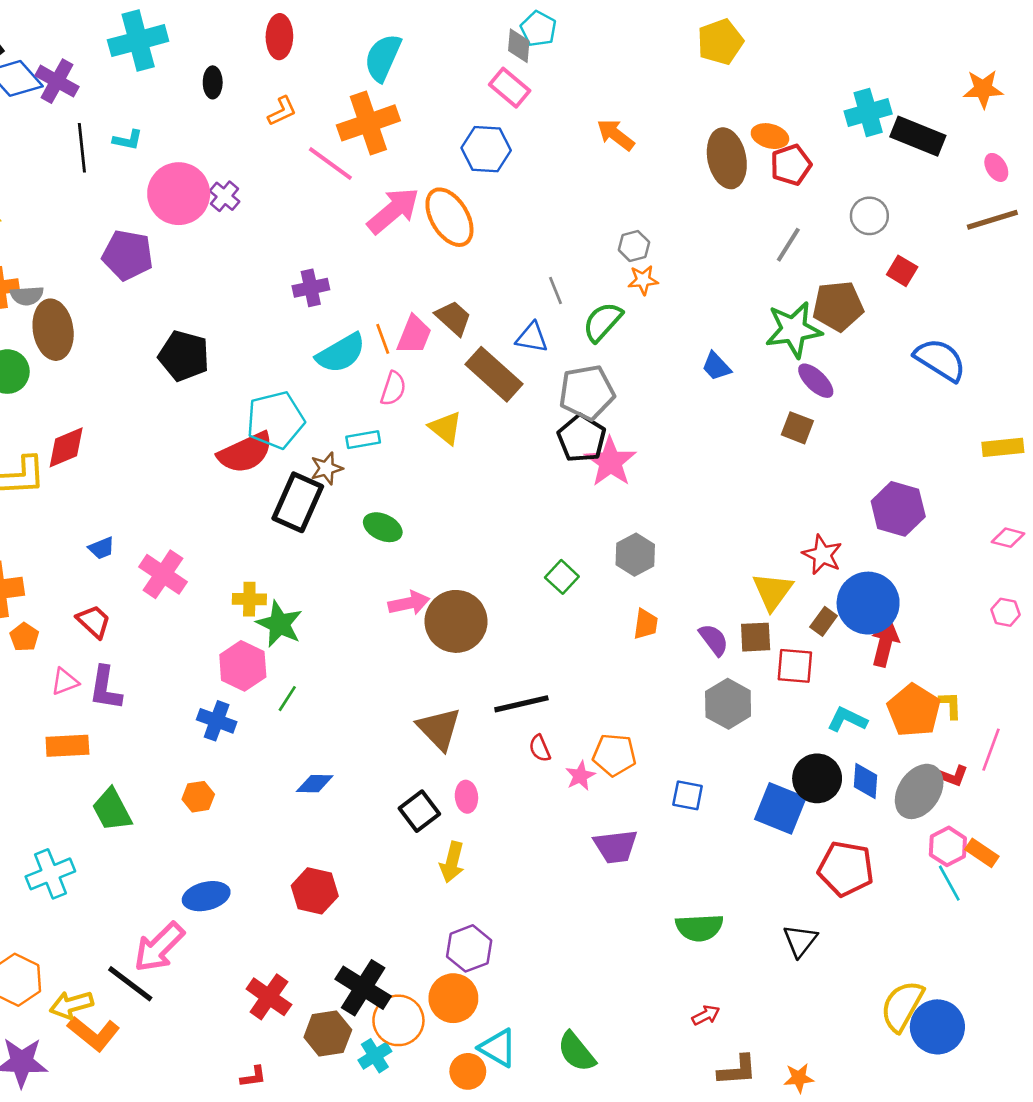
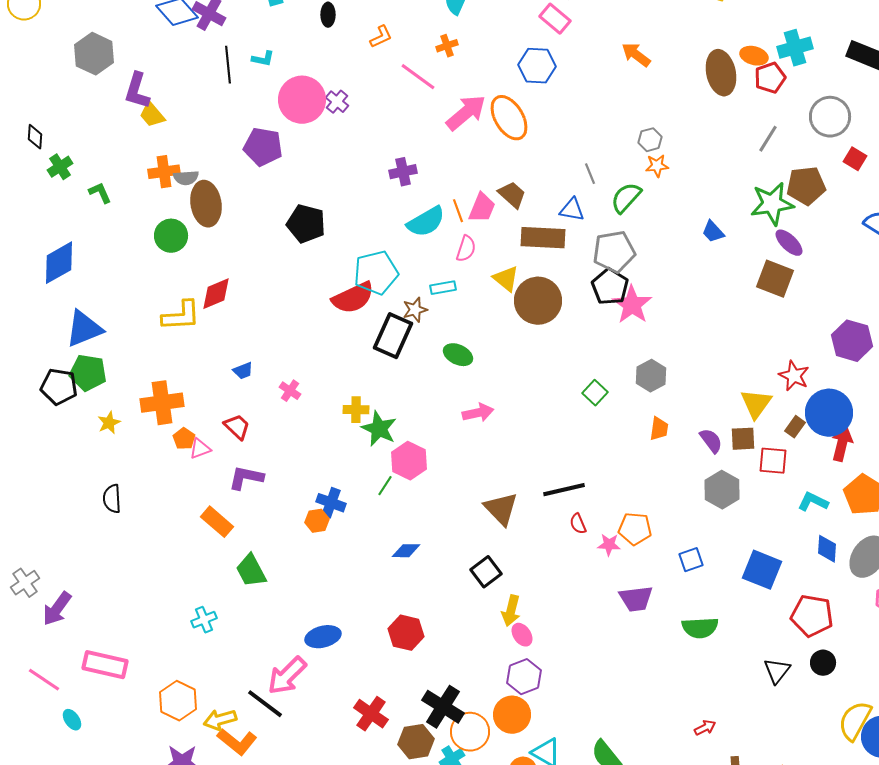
cyan cross: (868, 113) -> (795, 48), moved
orange cross: (368, 123) -> (447, 46), size x0.5
gray circle: (869, 216) -> (830, 117), size x1.4
brown rectangle: (494, 374) -> (543, 238), turned -39
brown square: (797, 428) -> (775, 279), size x1.5
pink cross: (163, 574) -> (290, 391), size x0.6
brown circle: (456, 621) -> (538, 301), moved
pink hexagon: (243, 666) -> (409, 461), moved
pink triangle: (65, 682) -> (200, 449), moved
purple L-shape: (105, 688) -> (246, 478), turned 93
orange rectangle: (67, 746) -> (217, 522), turned 44
pink star: (580, 776) -> (609, 545), turned 30
black circle: (817, 778) -> (823, 663), moved, size x0.7
blue square: (688, 795) -> (691, 560), turned -30
orange hexagon: (198, 797) -> (317, 521), moved
pink ellipse: (466, 797) -> (522, 635), moved, turned -30
cyan cross: (50, 874) -> (204, 620), size x0.7
green semicircle: (699, 928) -> (700, 628), moved

